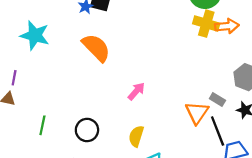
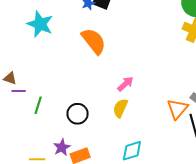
purple line: (14, 78) -> (19, 91), moved, turned 72
yellow semicircle: (136, 136) -> (120, 108), moved

